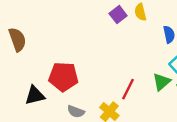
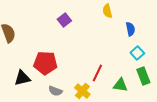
purple square: (118, 15) -> (64, 20), moved
green triangle: (162, 82) -> (120, 85), moved, turned 49

